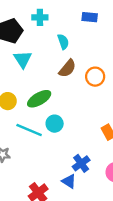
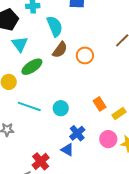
cyan semicircle: (63, 42) -> (55, 26), size x1.5
green ellipse: (39, 99) -> (32, 67), moved
cyan circle: (55, 124) -> (61, 108), moved

